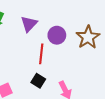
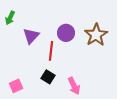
purple triangle: (29, 24) -> (31, 36), moved

